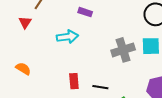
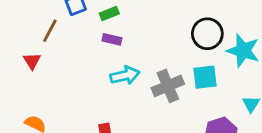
cyan arrow: (67, 37) -> (125, 75), moved

